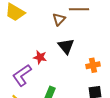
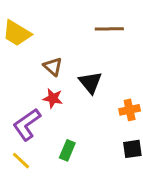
brown triangle: (59, 19) -> (53, 67), moved, turned -32

